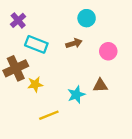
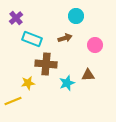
brown cross: (16, 68) -> (46, 64), moved, turned 30
yellow star: (35, 84) -> (28, 83), moved
yellow line: (49, 115) -> (13, 101), moved

